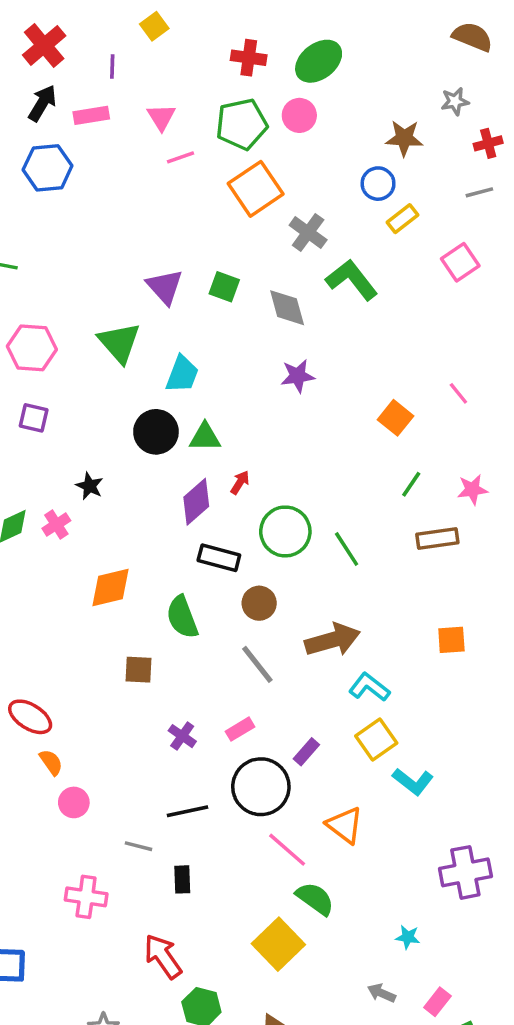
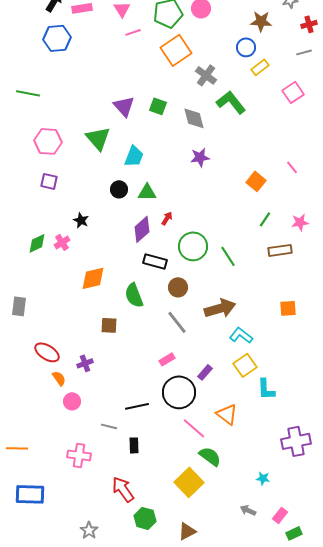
black circle: (156, 432) -> (119, 189), size x0.7
purple cross: (182, 736) -> (85, 363), moved, turned 35
cyan L-shape: (413, 781) -> (266, 389), turned 50

